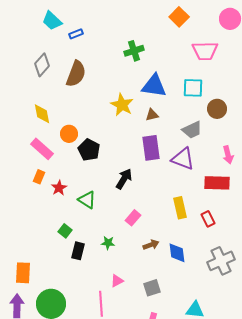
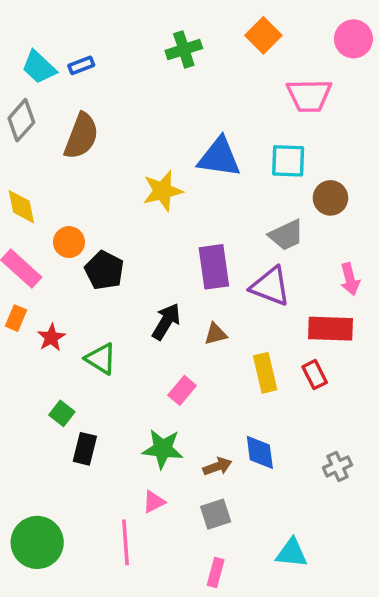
cyan trapezoid: (52, 21) -> (39, 67), moved
green cross: (134, 51) -> (184, 49), moved
yellow star: (122, 105) -> (163, 191), turned 30
brown triangle: (152, 115) -> (216, 334), moved
red rectangle: (208, 219) -> (315, 375), moved
green star: (108, 243) -> (163, 449), moved, size x1.6
brown arrow: (151, 245) -> (217, 466), moved
gray cross: (221, 261) -> (338, 466), size x0.6

